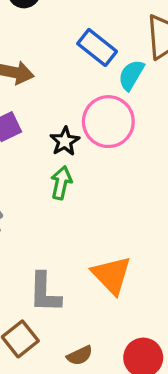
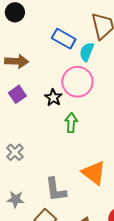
green arrow: (61, 183) -> (71, 123), moved

